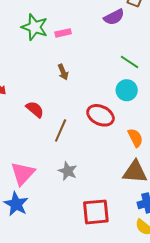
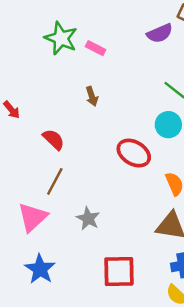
pink rectangle: (63, 33) -> (96, 48), turned 35
brown line: (61, 130) -> (55, 181), moved
blue star: (16, 204) -> (40, 269), moved

